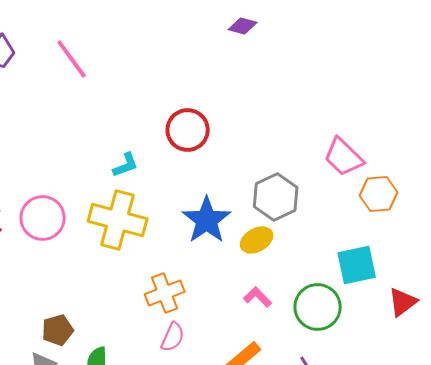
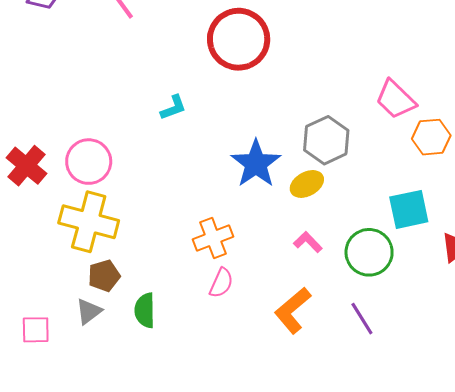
red circle: (188, 130) -> (239, 39), moved, size x1.4
yellow cross: (118, 220) -> (89, 222), moved

